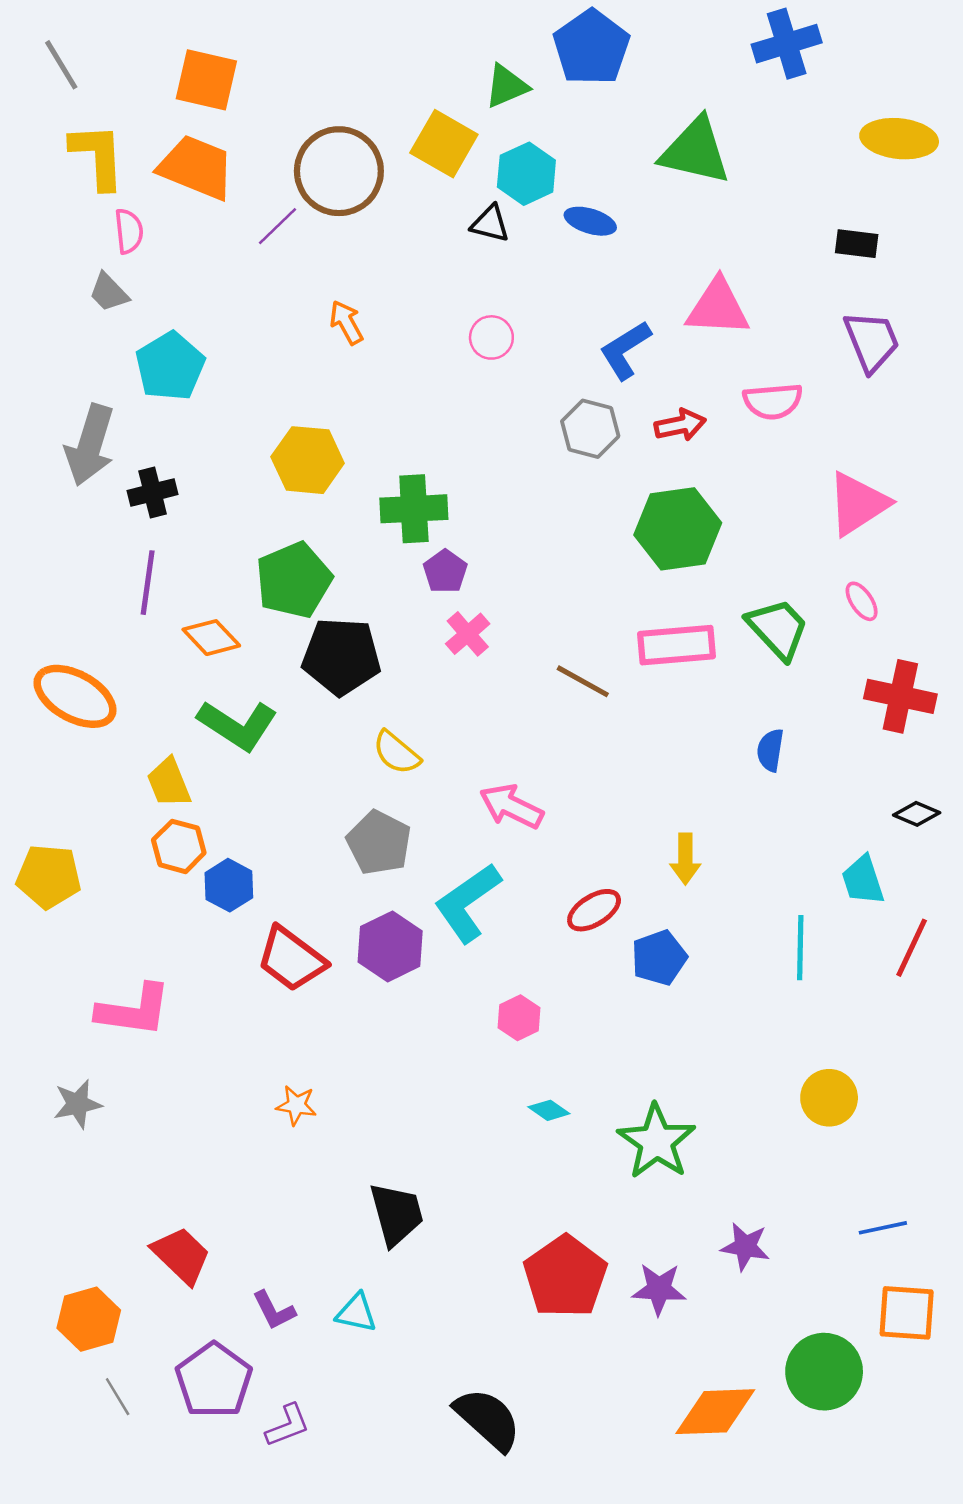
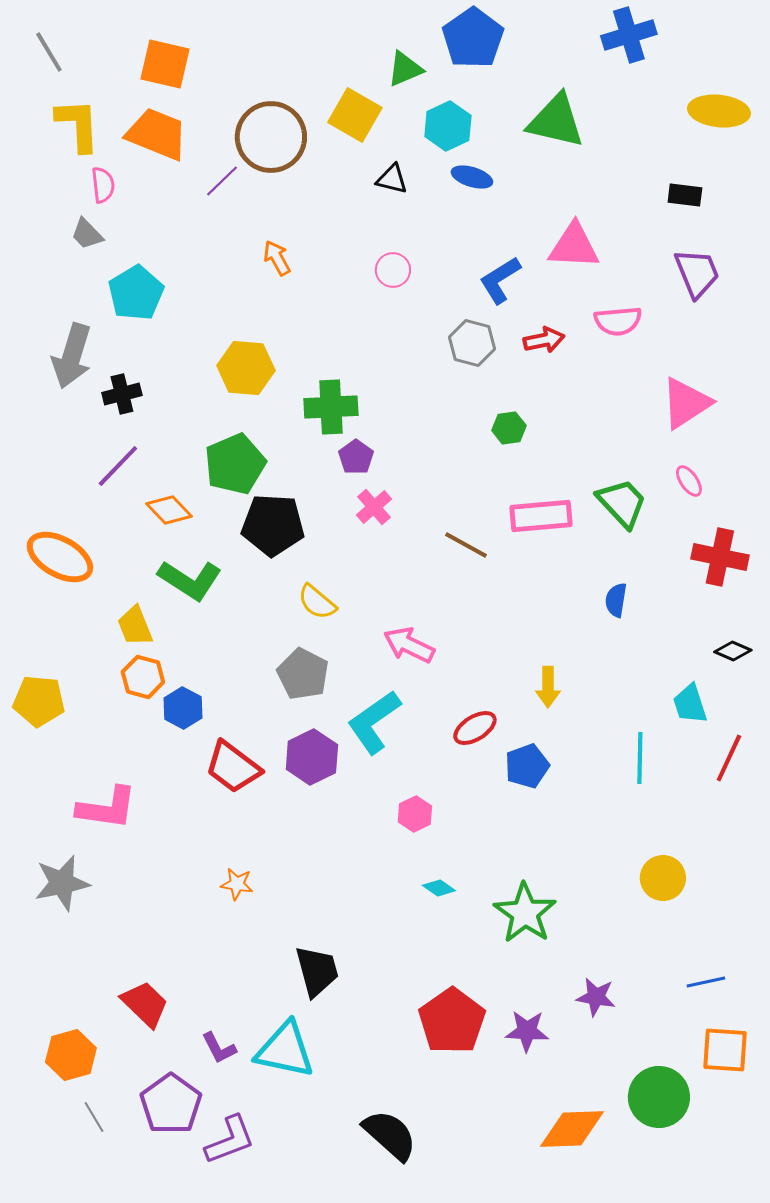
cyan hexagon: (526, 174) -> (448, 126), moved
green hexagon: (678, 529) -> (509, 428), moved, size x0.5
purple line: (148, 583) -> (118, 466), turned 36
gray star: (78, 1104) -> (62, 883), size x1.4
cyan triangle: (356, 1313) -> (285, 1050), size x1.8
purple L-shape: (288, 1425) -> (230, 1140), size x1.4

